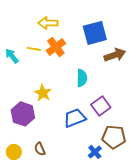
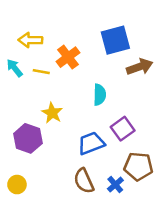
yellow arrow: (48, 23) -> (30, 40), moved
yellow line: (34, 49) -> (41, 72), moved
brown semicircle: (40, 149) -> (84, 181), moved, size x1.5

